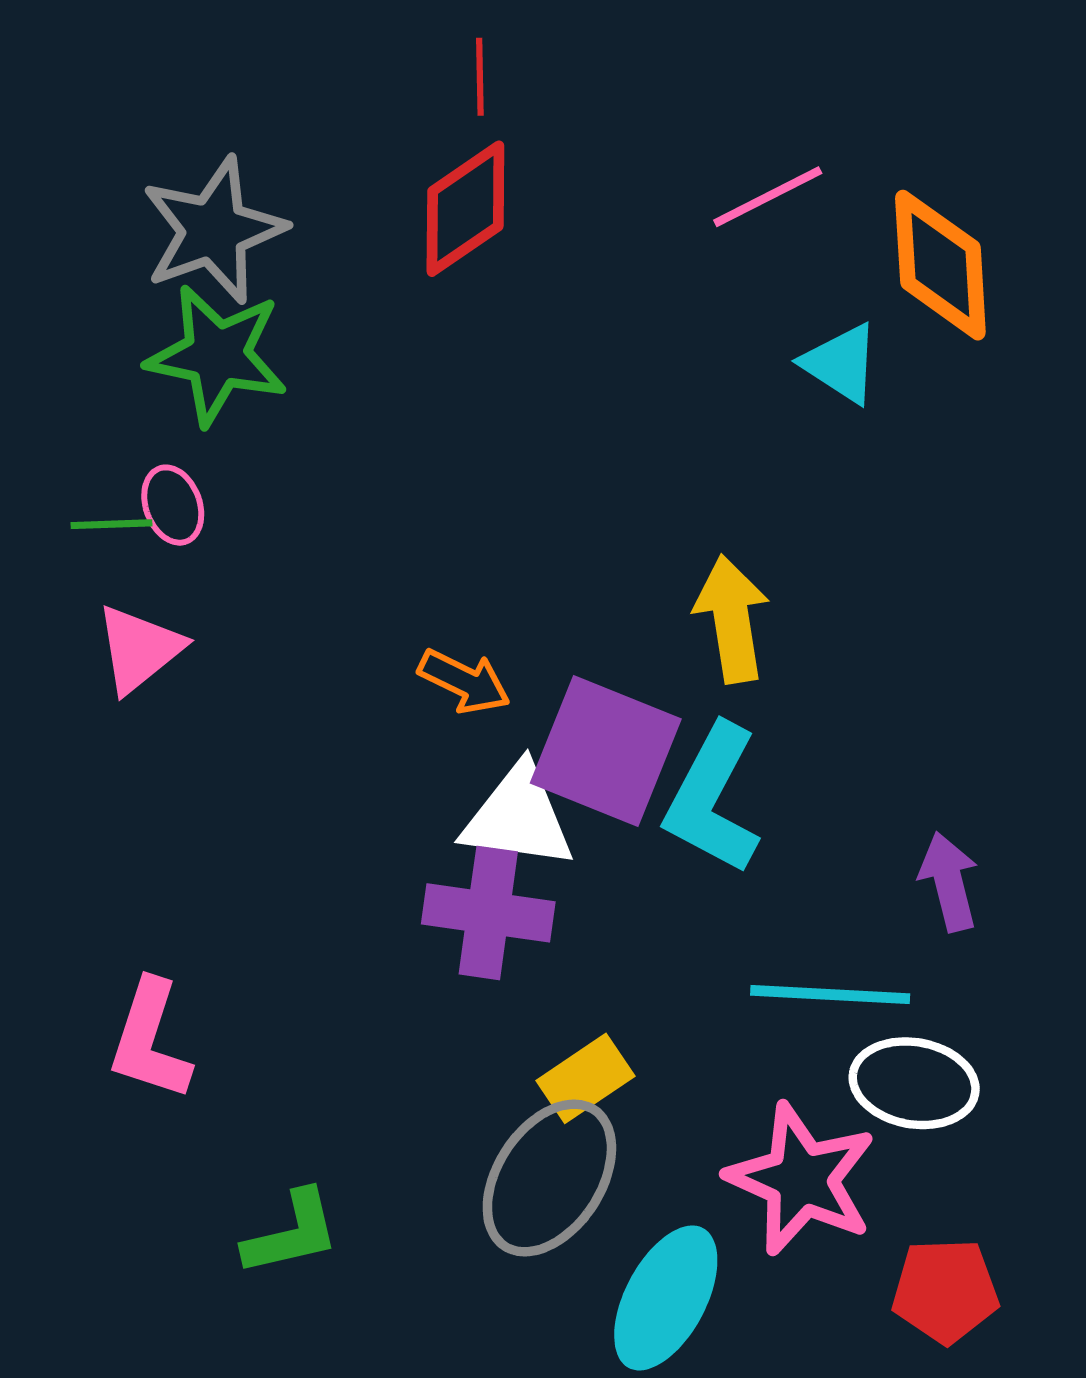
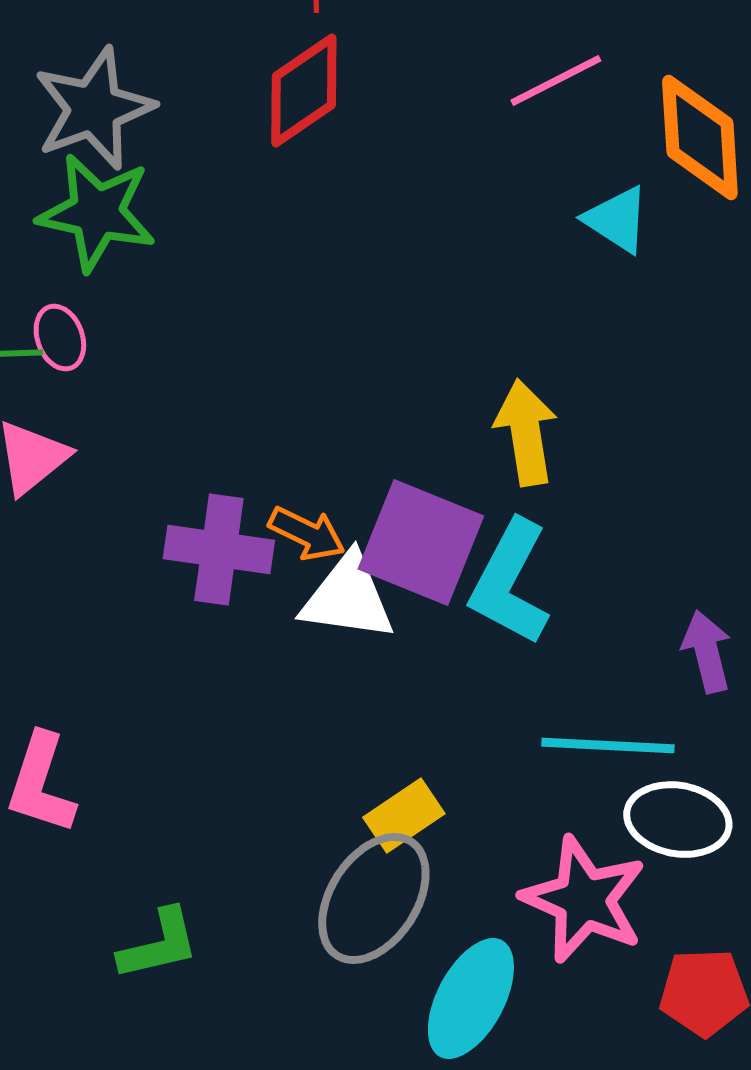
orange arrow: (464, 681) -> (307, 534), moved
purple cross: (488, 913) -> (219, 550), moved

